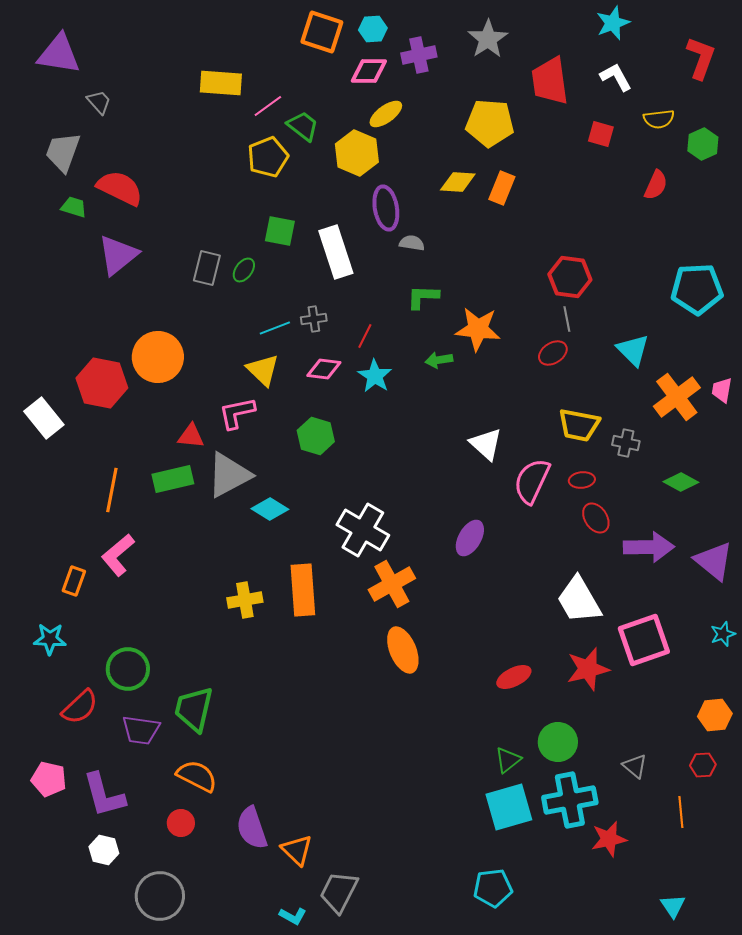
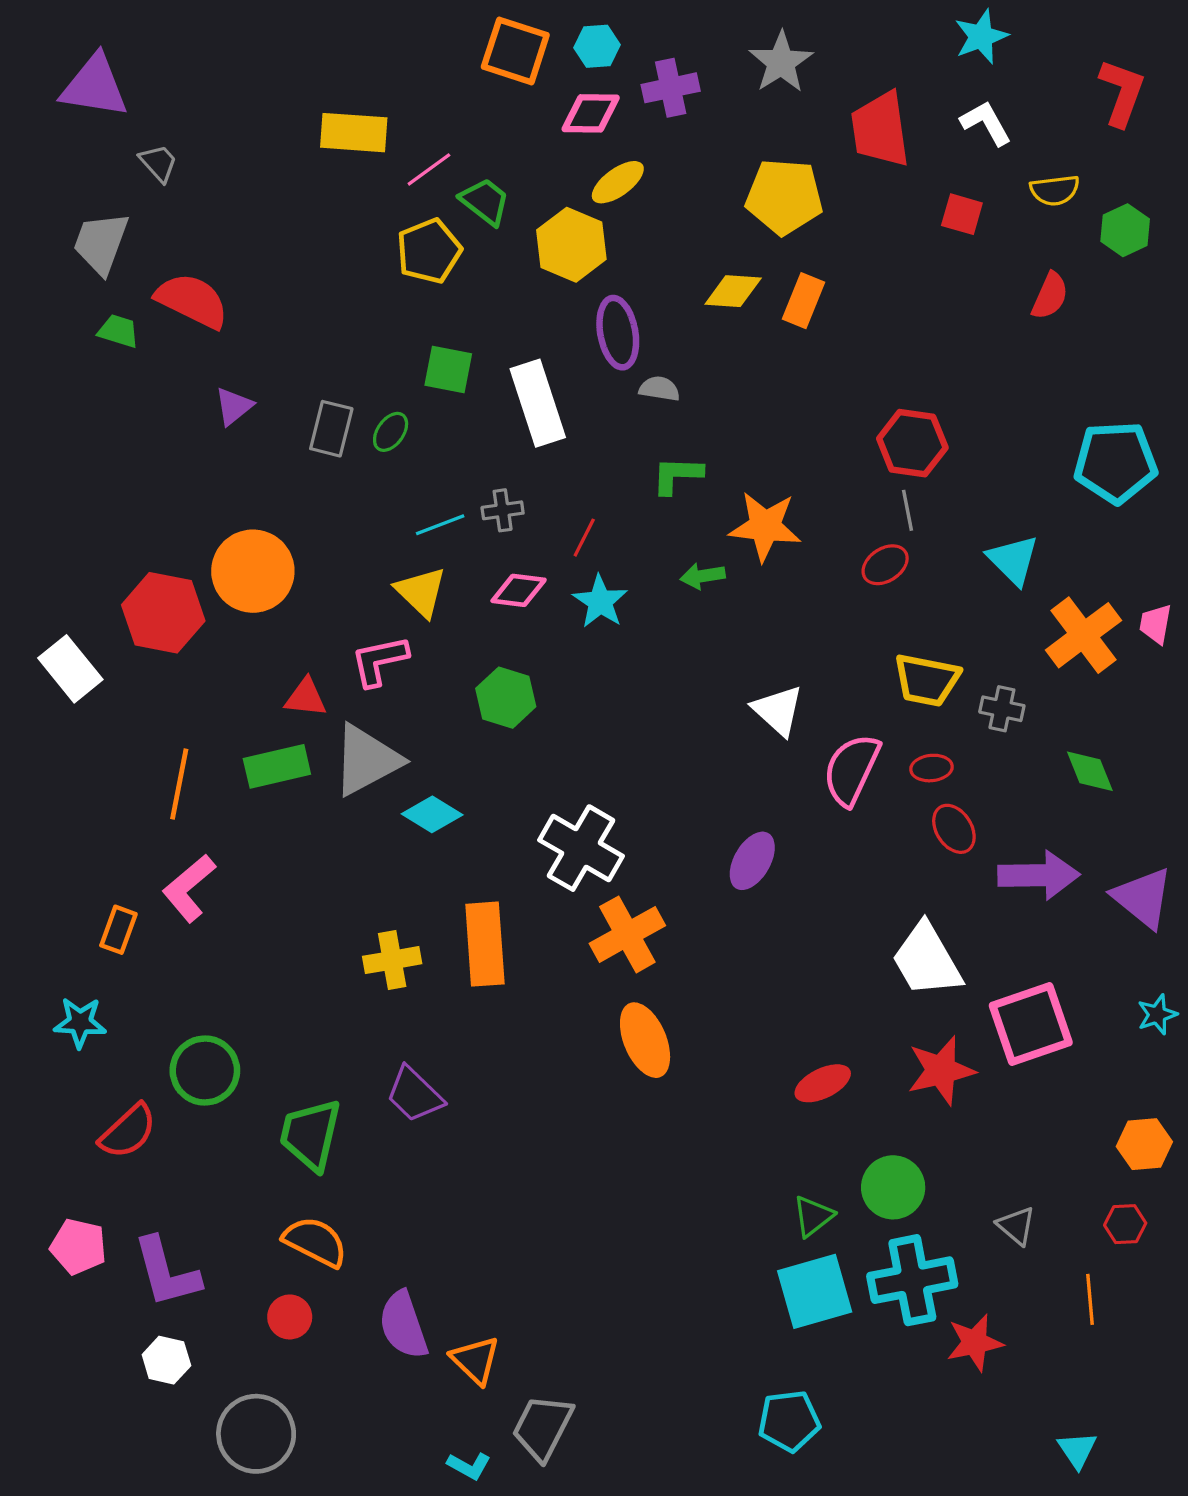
purple triangle: (118, 255) -> (234, 406), moved, size x0.6
green diamond: (681, 482) -> (1090, 771), turned 40
purple trapezoid: (141, 730) -> (415, 1095), moved, turned 36

